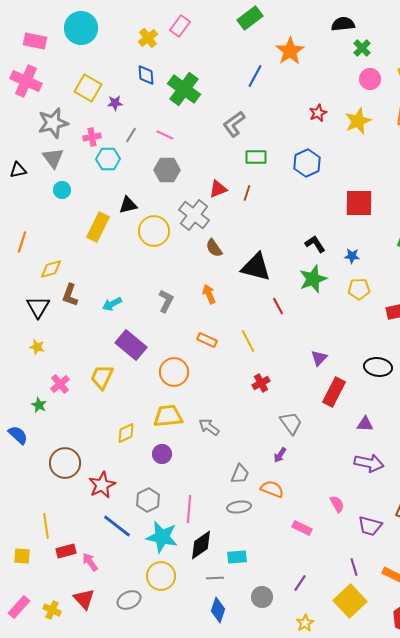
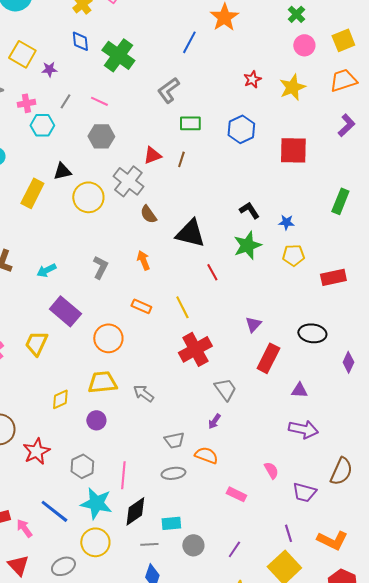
red square: (359, 203) -> (293, 150), moved
red cross: (261, 383) -> (195, 349), size x1.8
gray trapezoid: (240, 474) -> (174, 440), turned 55
blue line: (117, 526) -> (54, 511), moved
gray circle: (262, 597) -> (193, 545), moved

